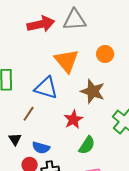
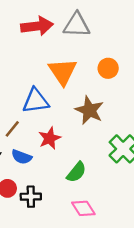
blue triangle: (46, 88) -> (36, 101), turned -30
red star: (73, 119) -> (50, 138), moved
blue semicircle: (41, 148) -> (22, 157), moved

